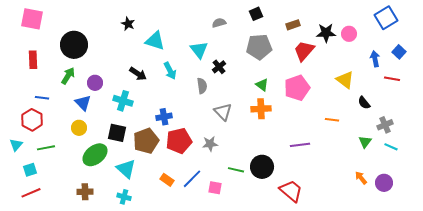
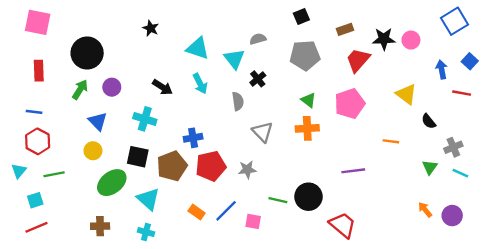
gray semicircle: (219, 23) -> (258, 39), moved
cyan triangle: (155, 41) -> (198, 48), moved
purple circle: (95, 83) -> (112, 87), moved
blue line: (42, 98) -> (34, 112), moved

